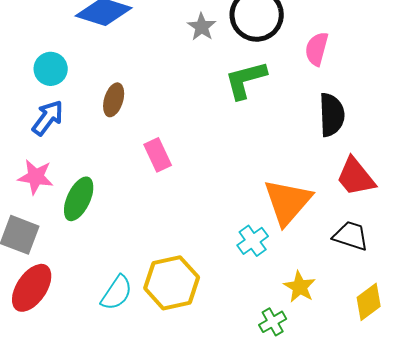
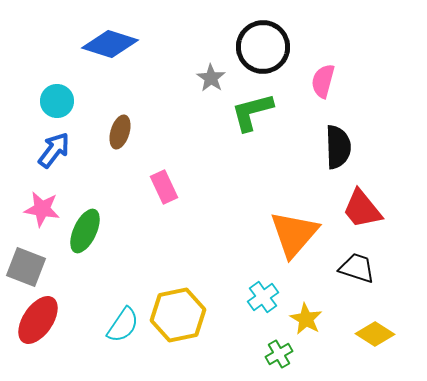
gray star: (202, 27) -> (211, 78), moved
cyan cross: (253, 241) -> (263, 297), moved
yellow diamond: (369, 302) -> (375, 334), turned 69

